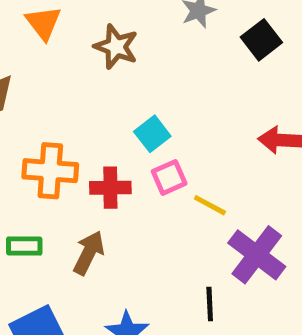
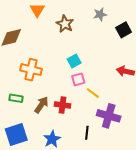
red cross: (110, 188) -> (63, 105), moved
purple cross: (257, 255) -> (109, 116), turned -30

